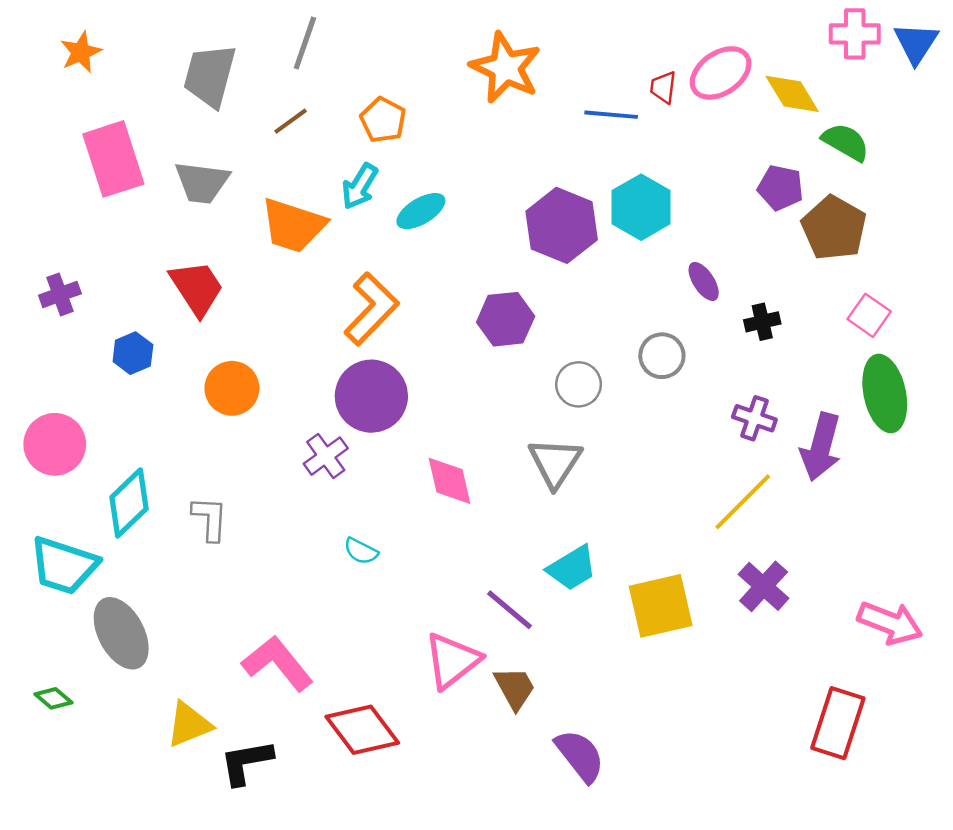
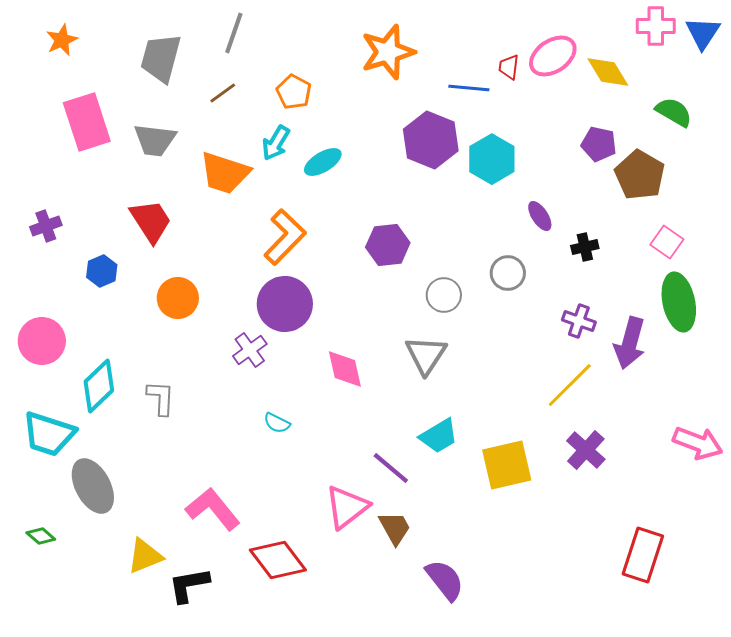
orange star: (506, 68) -> (388, 52), turned 30
green semicircle: (846, 142) -> (674, 112), moved
purple hexagon: (562, 225) -> (431, 140), moved
pink arrow: (890, 623) -> (698, 443), moved

